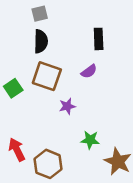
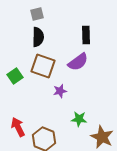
purple semicircle: (89, 71) -> (78, 62), size x1.5

